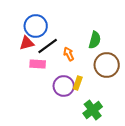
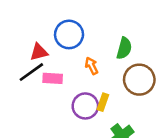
blue circle: (36, 26) -> (69, 34), moved
black line: (48, 46) -> (31, 72), moved

